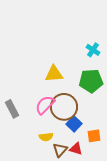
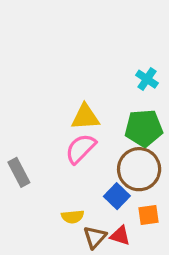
pink semicircle: (45, 105) -> (81, 149), moved
brown circle: (64, 107) -> (139, 169), moved

